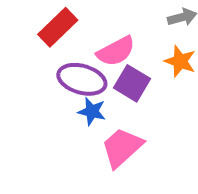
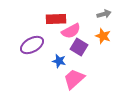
red rectangle: (58, 27) -> (56, 19), moved, turned 42
purple ellipse: (82, 79) -> (32, 45), moved, turned -45

